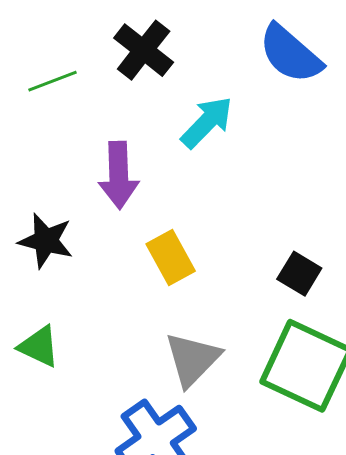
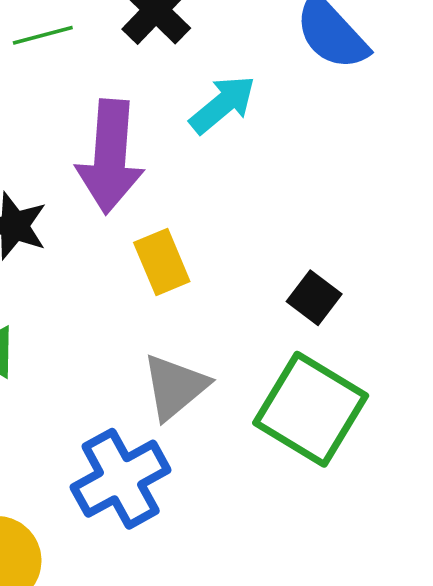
purple arrow: (119, 175) -> (110, 157), size x1.4

